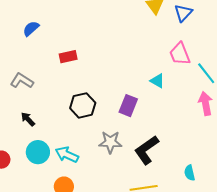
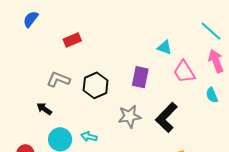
pink trapezoid: (180, 54) -> (184, 72), moved
gray L-shape: (22, 81) -> (58, 79), moved
cyan arrow: (67, 155) -> (89, 137), size x0.7
cyan semicircle: (190, 173) -> (212, 95), moved

